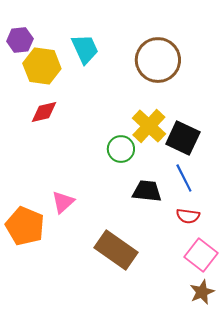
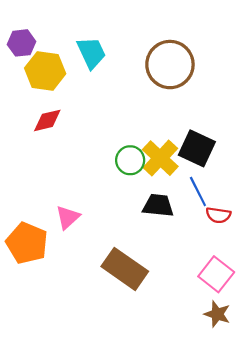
yellow cross: (149, 126) -> (160, 158), moved
red semicircle: (188, 216) -> (218, 215), moved
brown star: (202, 292) -> (217, 314), turned -30

